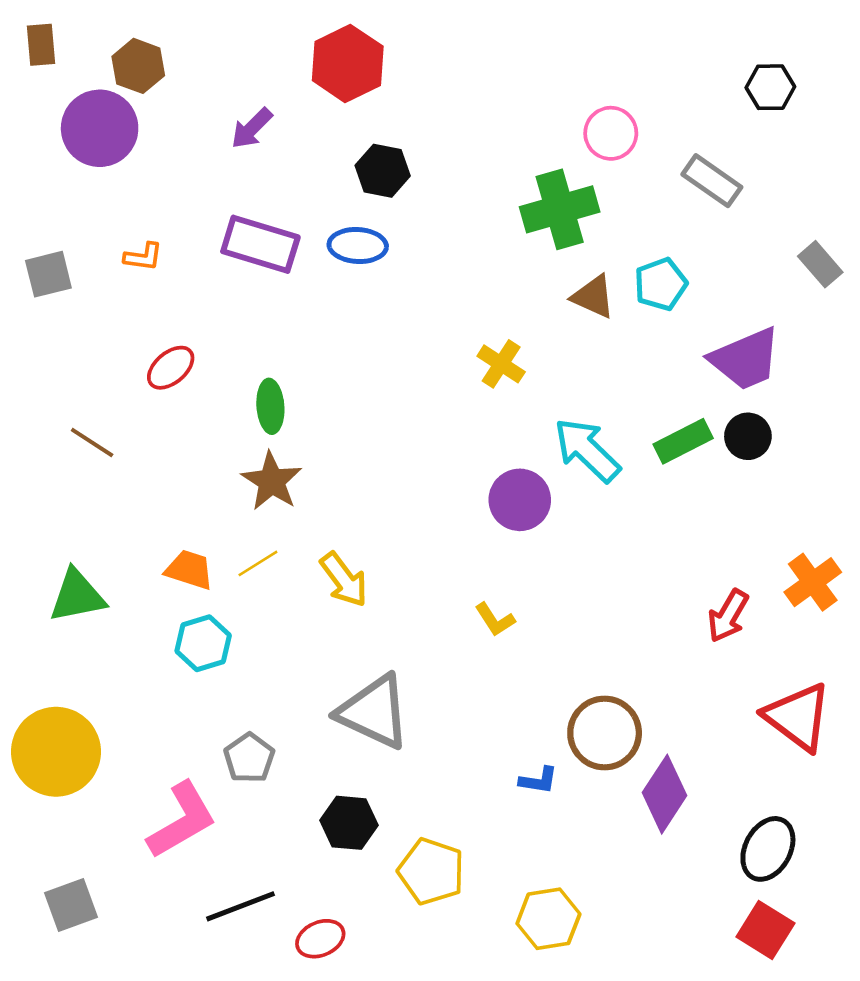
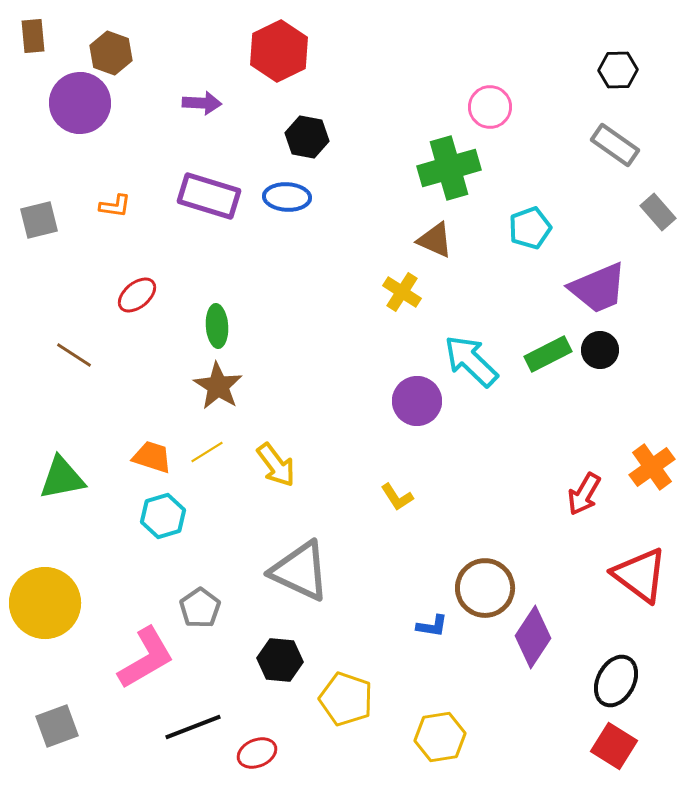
purple arrow: (252, 128) -> (202, 103), turned -132
gray rectangle: (712, 181) -> (615, 145), moved
brown triangle: (593, 297) -> (435, 240), moved

